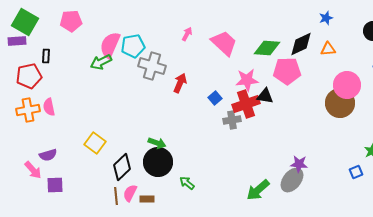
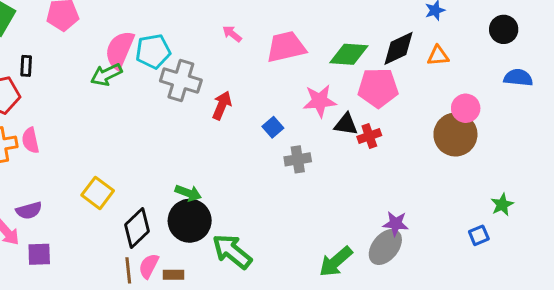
pink arrow: (187, 34) -> (232, 34), turned -80
pink trapezoid: (224, 43) -> (286, 47), turned -56
pink circle: (347, 85) -> (466, 108), size x0.7
red cross: (246, 104) -> (369, 136), moved, size x0.6
green arrow: (187, 183) -> (232, 251), size x1.8

